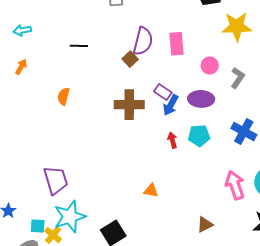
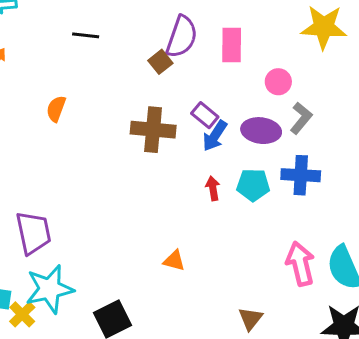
gray L-shape: (238, 78) -> (301, 118), moved
blue cross: (244, 132) -> (301, 175), moved, turned -30
brown triangle: (205, 225) -> (250, 319), turned -30

